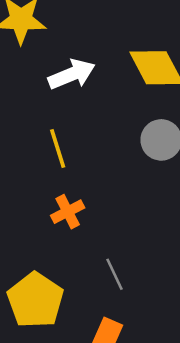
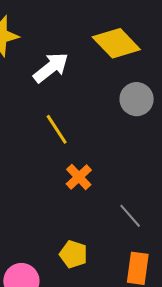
yellow pentagon: (35, 300) -> (73, 254), size x0.6

